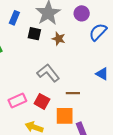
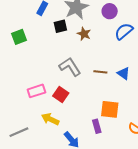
black square: (34, 34) -> (60, 26), turned -32
brown line: (73, 93) -> (100, 72), moved
orange square: (65, 116) -> (110, 109), moved

